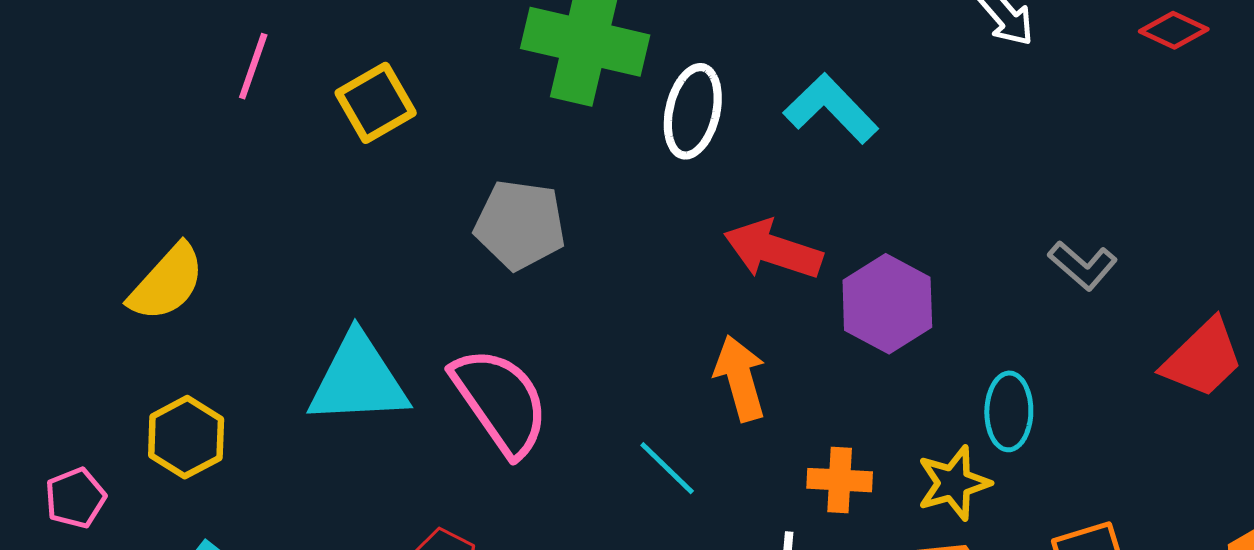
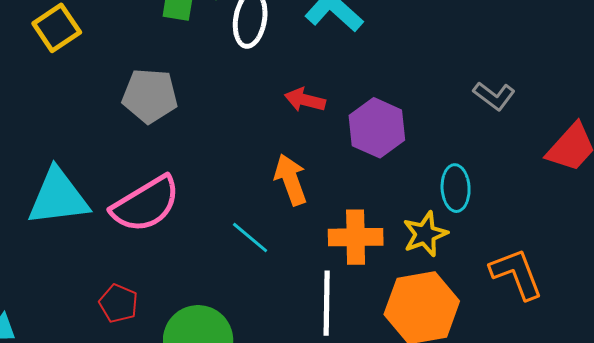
red arrow: (773, 250) -> (305, 100), size x0.7
pink semicircle: (500, 401) -> (146, 204), turned 98
orange cross: (840, 480) -> (356, 237), size x1.4

